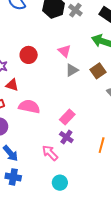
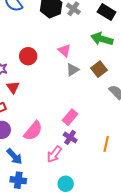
red triangle: (12, 85) -> (13, 87), turned 40
pink semicircle: (29, 107) -> (33, 131), moved, turned 120
pink arrow: (50, 153) -> (54, 154), turned -96

